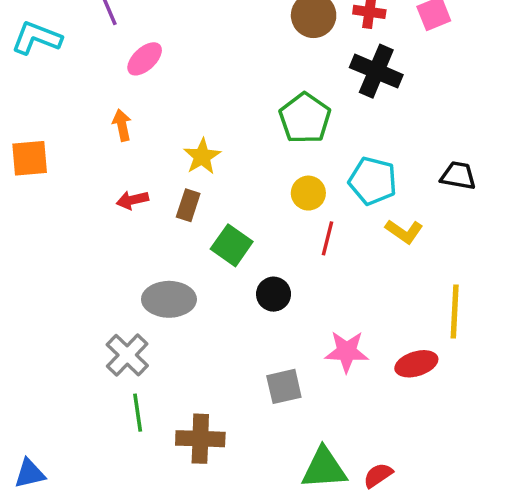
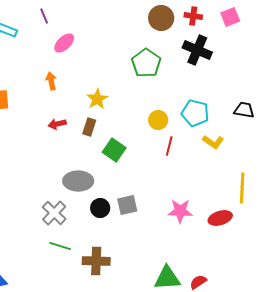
green pentagon: (305, 118) -> (146, 63), moved
black circle: (274, 294) -> (100, 208), moved
gray square: (284, 386) -> (127, 205), moved
green line: (138, 413) -> (60, 246), turned -65

